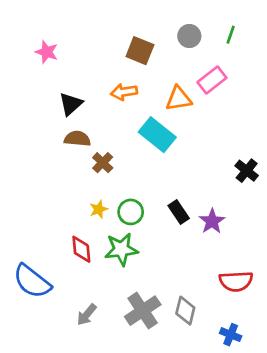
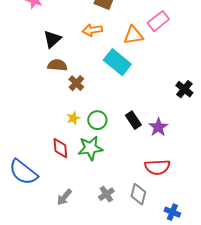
red semicircle: (236, 281) -> (157, 167), moved
gray cross: (143, 311) -> (106, 194), size x0.6

